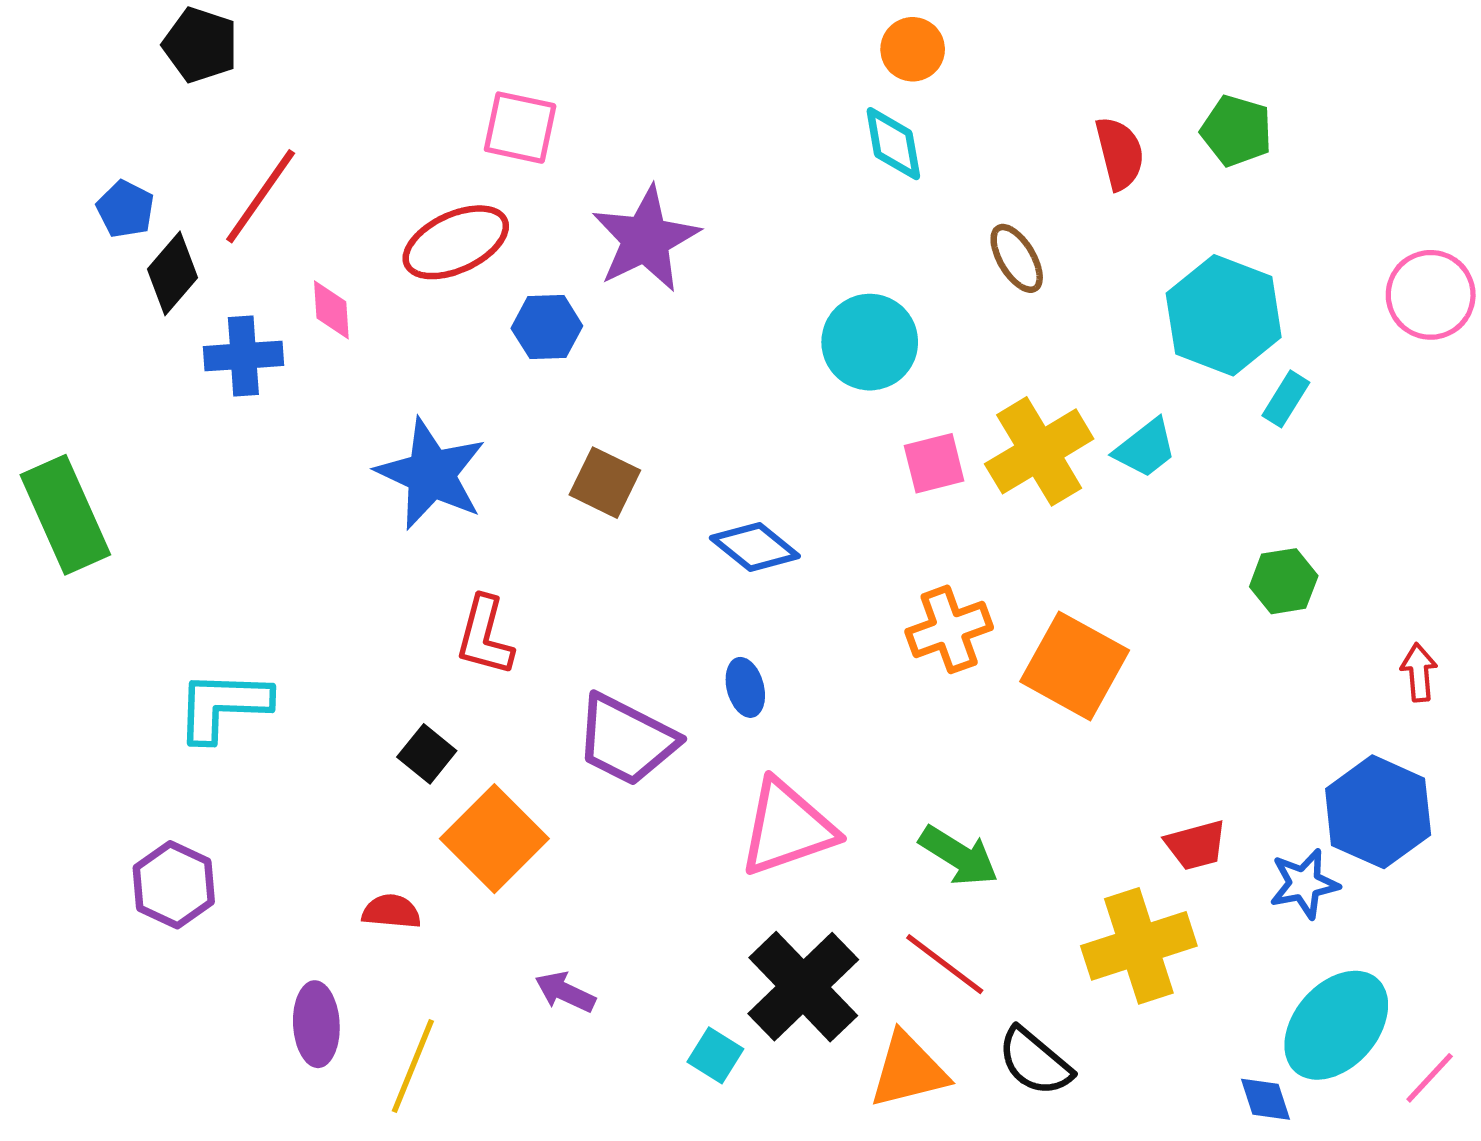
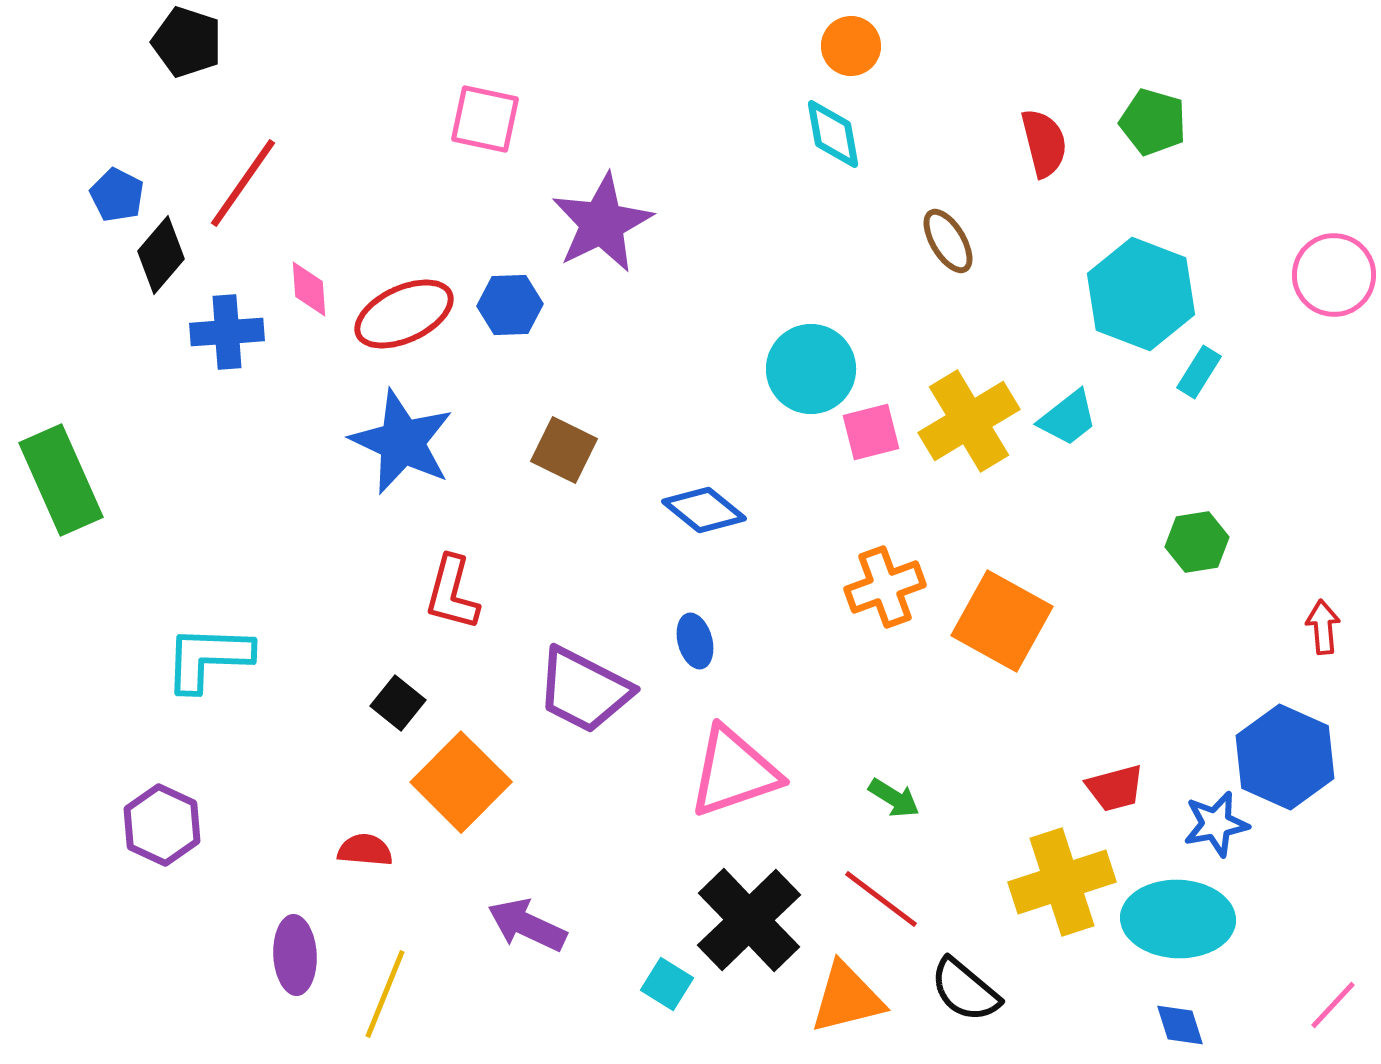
red ellipse: (456, 242) -> (404, 314), moved
cyan circle: (870, 342) -> (811, 369), moved
green arrow: (959, 856) -> (894, 798), size x0.7
purple arrow: (565, 992) -> (527, 925), size x1.4
cyan ellipse: (1336, 1025) -> (1178, 919), moved, turned 51

